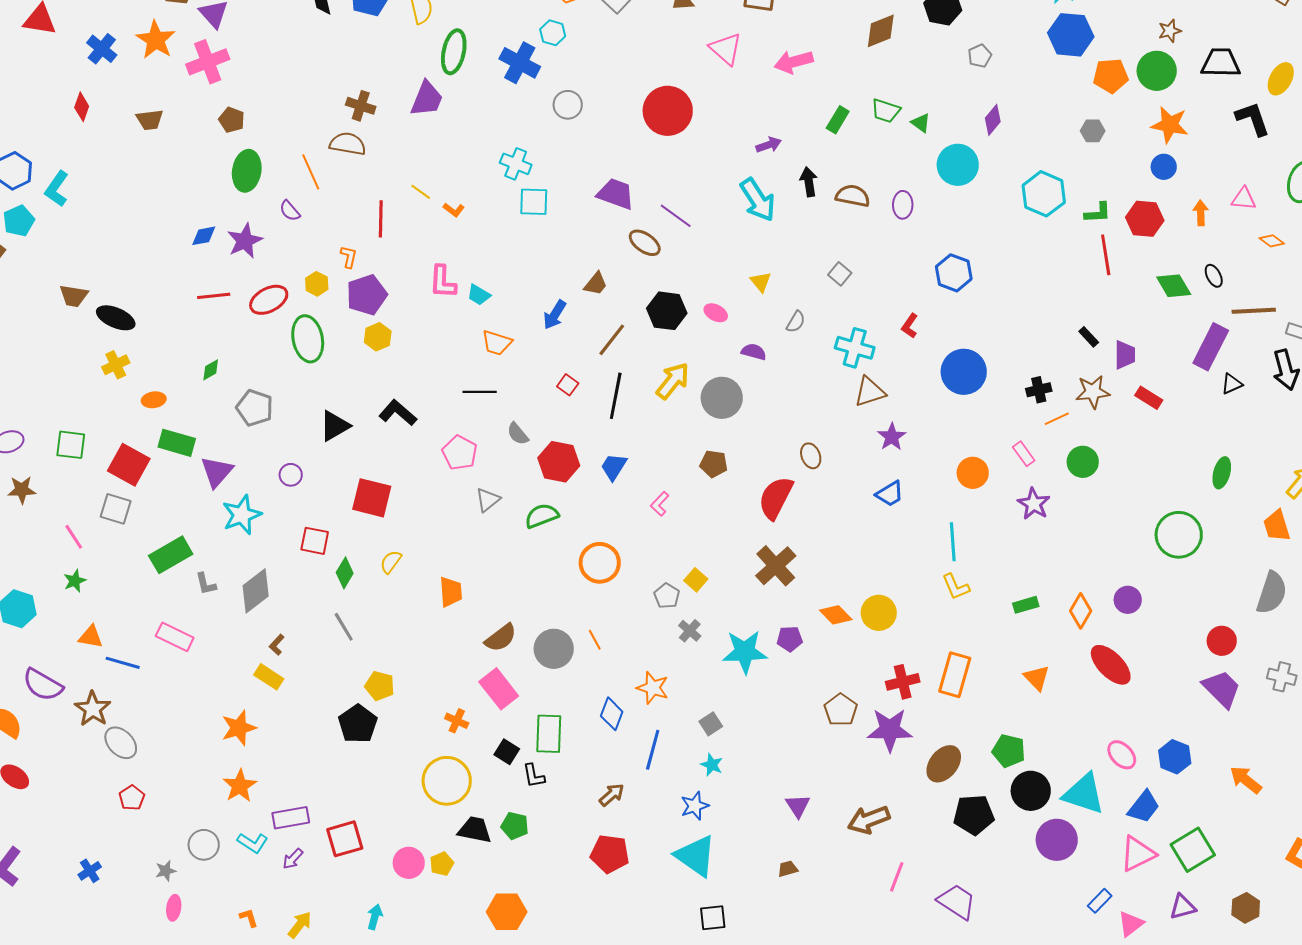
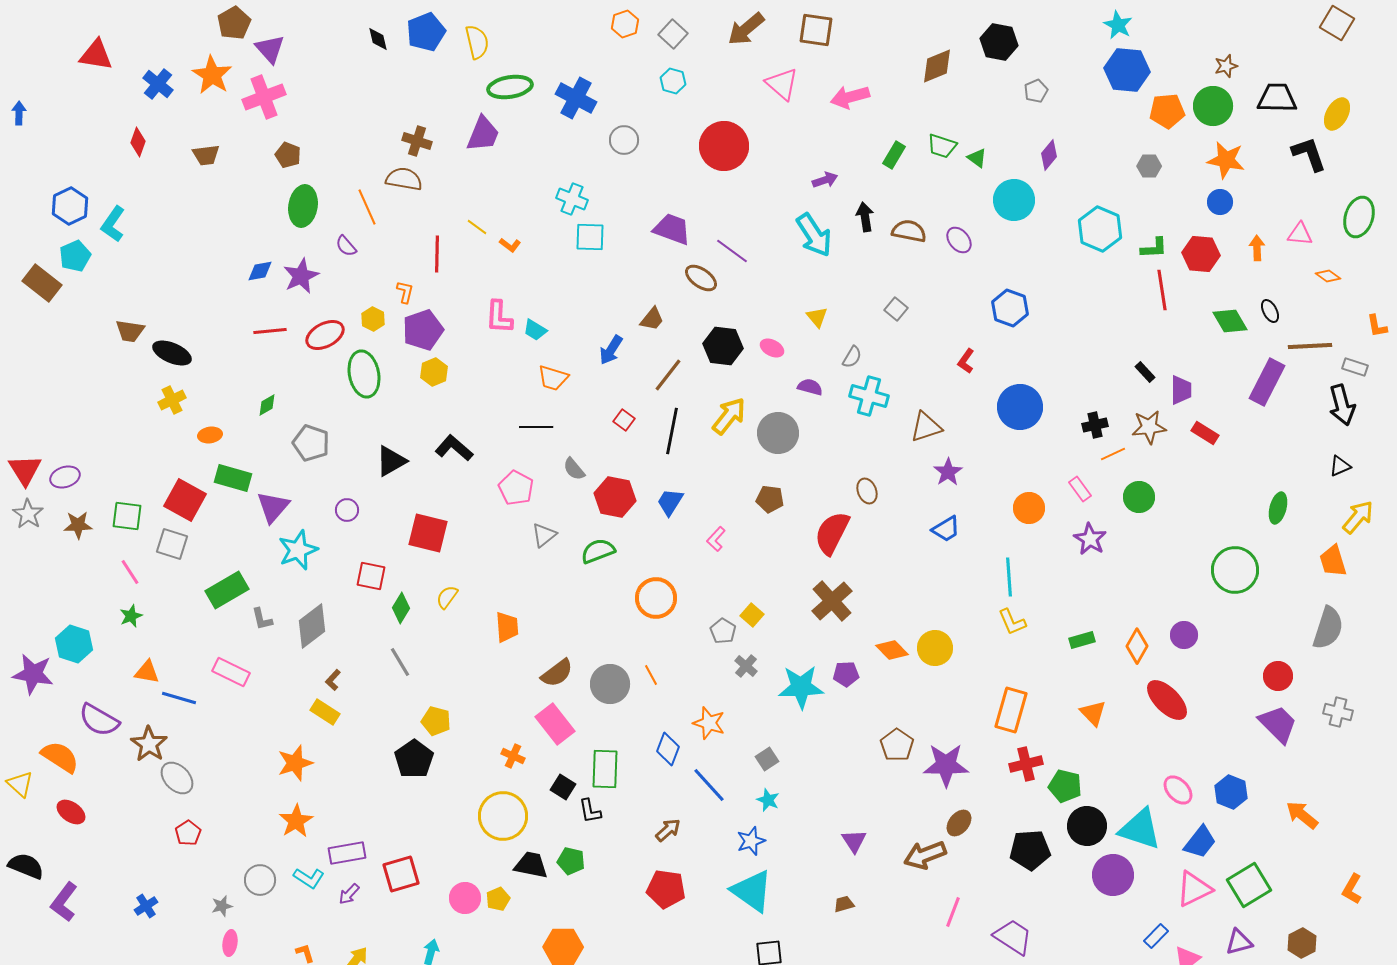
cyan hexagon: (553, 33) -> (673, 81), moved
green ellipse: (454, 52) -> (510, 87), turned 69
purple ellipse: (903, 205) -> (959, 240), turned -40
cyan cross: (855, 348) -> (869, 396), moved
black triangle: (1232, 384) -> (1340, 466), moved
green square: (71, 445) -> (127, 516), moved
red cross: (903, 682) -> (1026, 764), moved
blue line: (653, 750) -> (709, 785), turned -57
brown ellipse: (944, 764) -> (959, 823), moved, size x0.7

